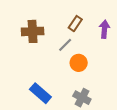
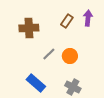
purple arrow: (104, 29) -> (88, 18), moved
gray line: (65, 45) -> (49, 54), moved

